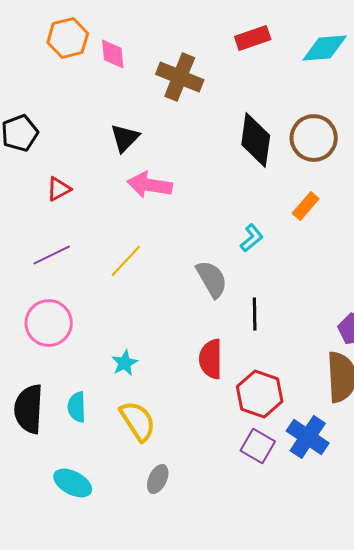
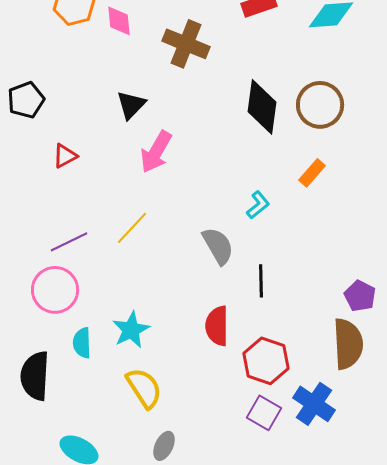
pink arrow: (150, 185) -> (156, 152), turned -69
purple line: (52, 255) -> (69, 242), moved
cyan star: (125, 363) -> (131, 330), size x1.4
cyan semicircle: (77, 407) -> (82, 343), moved

